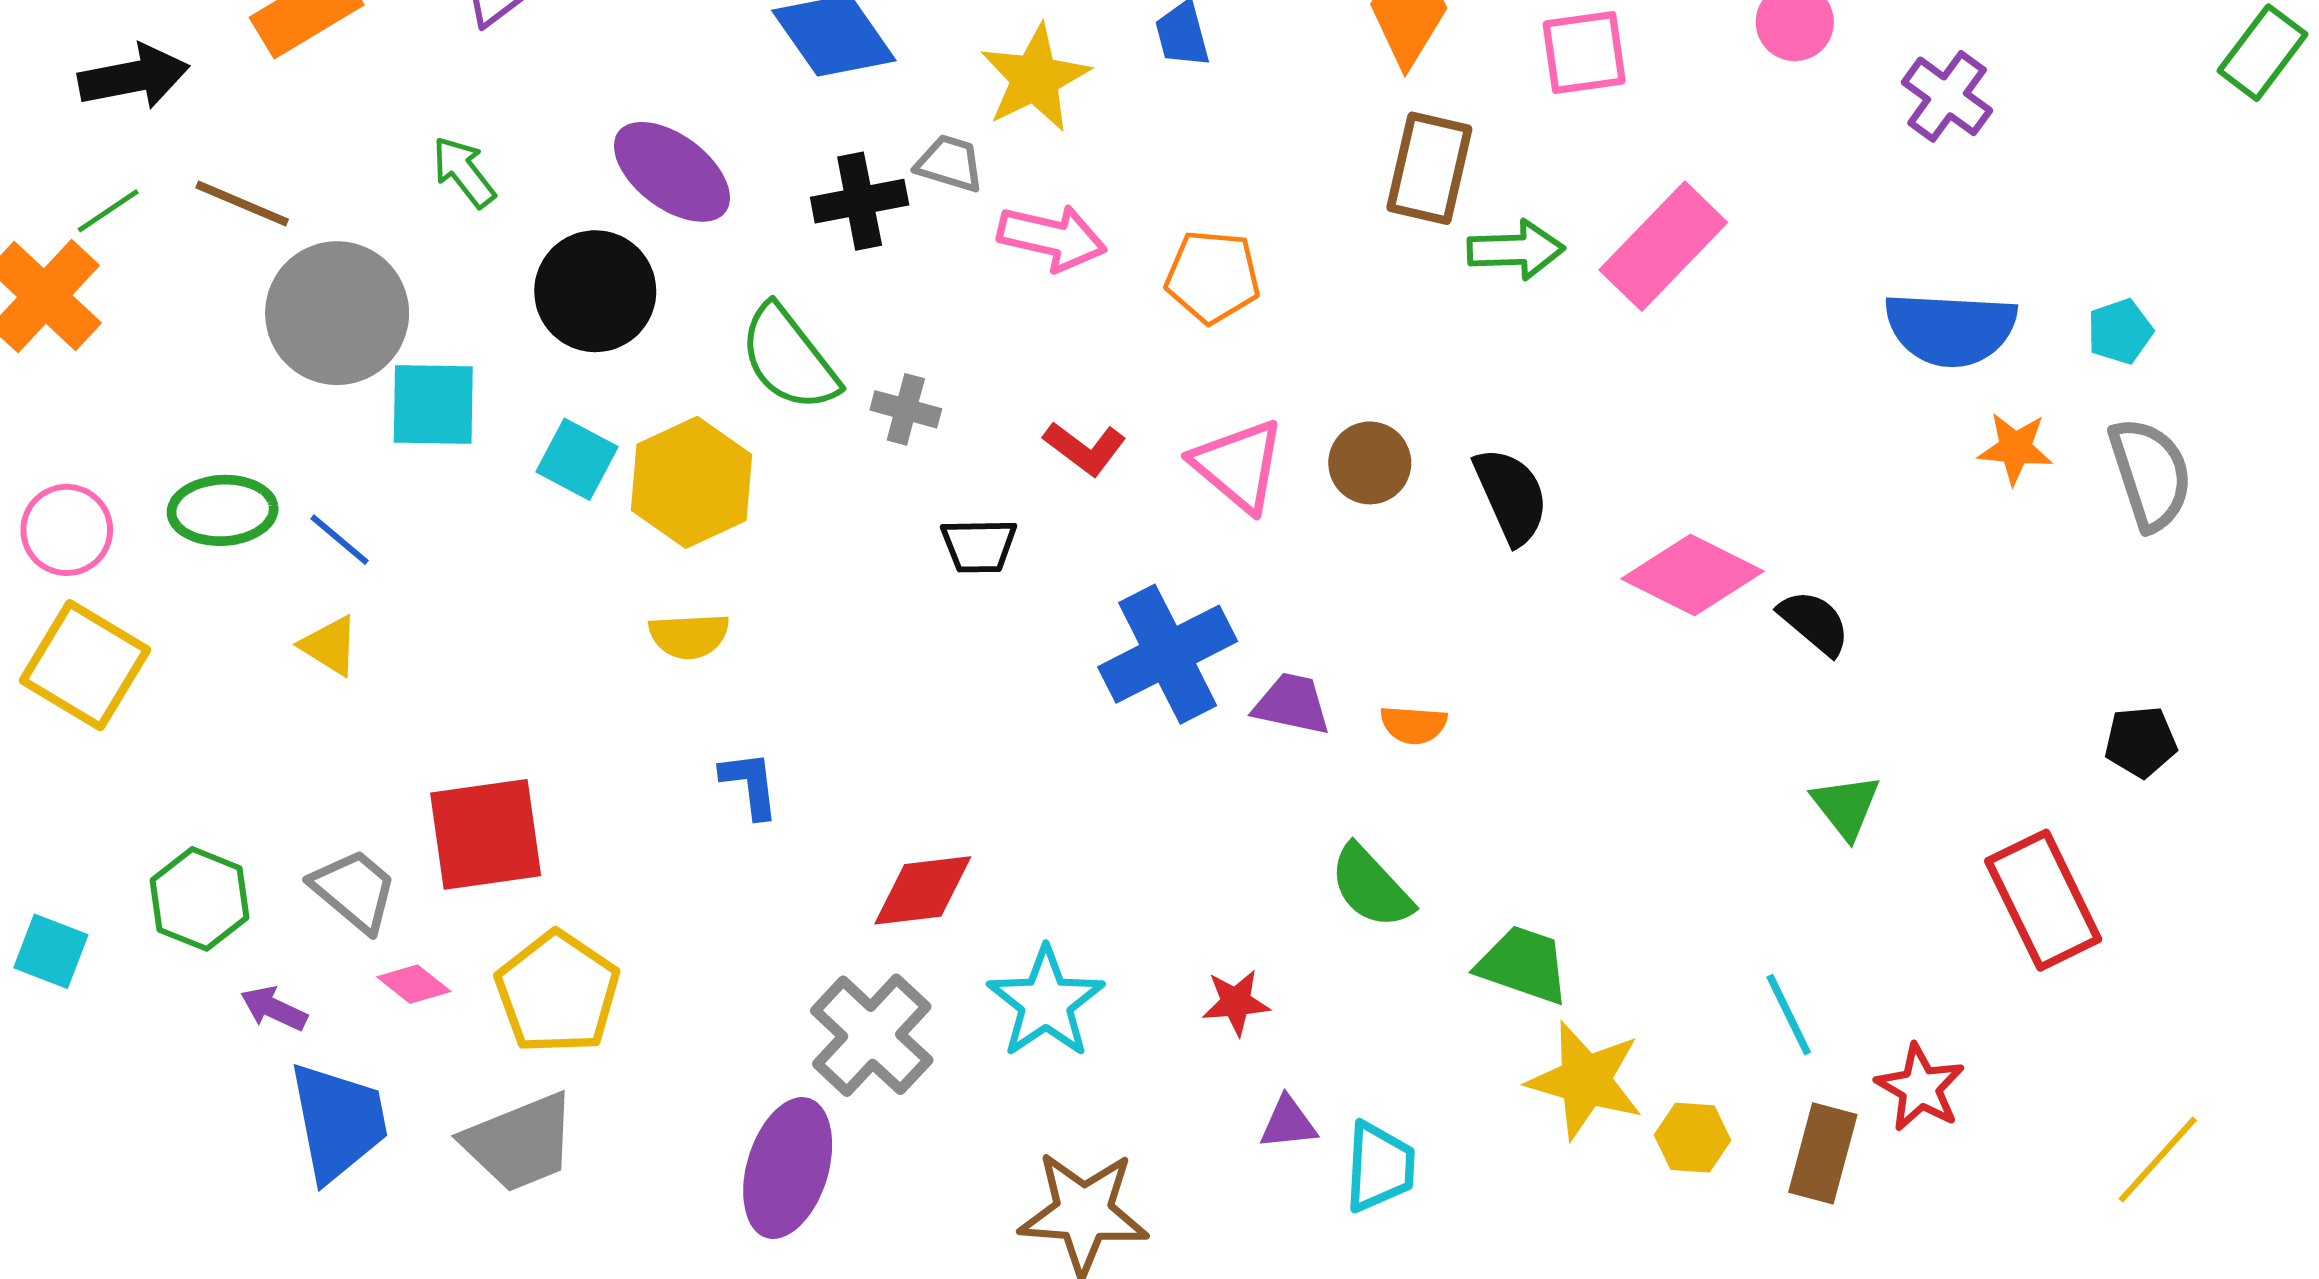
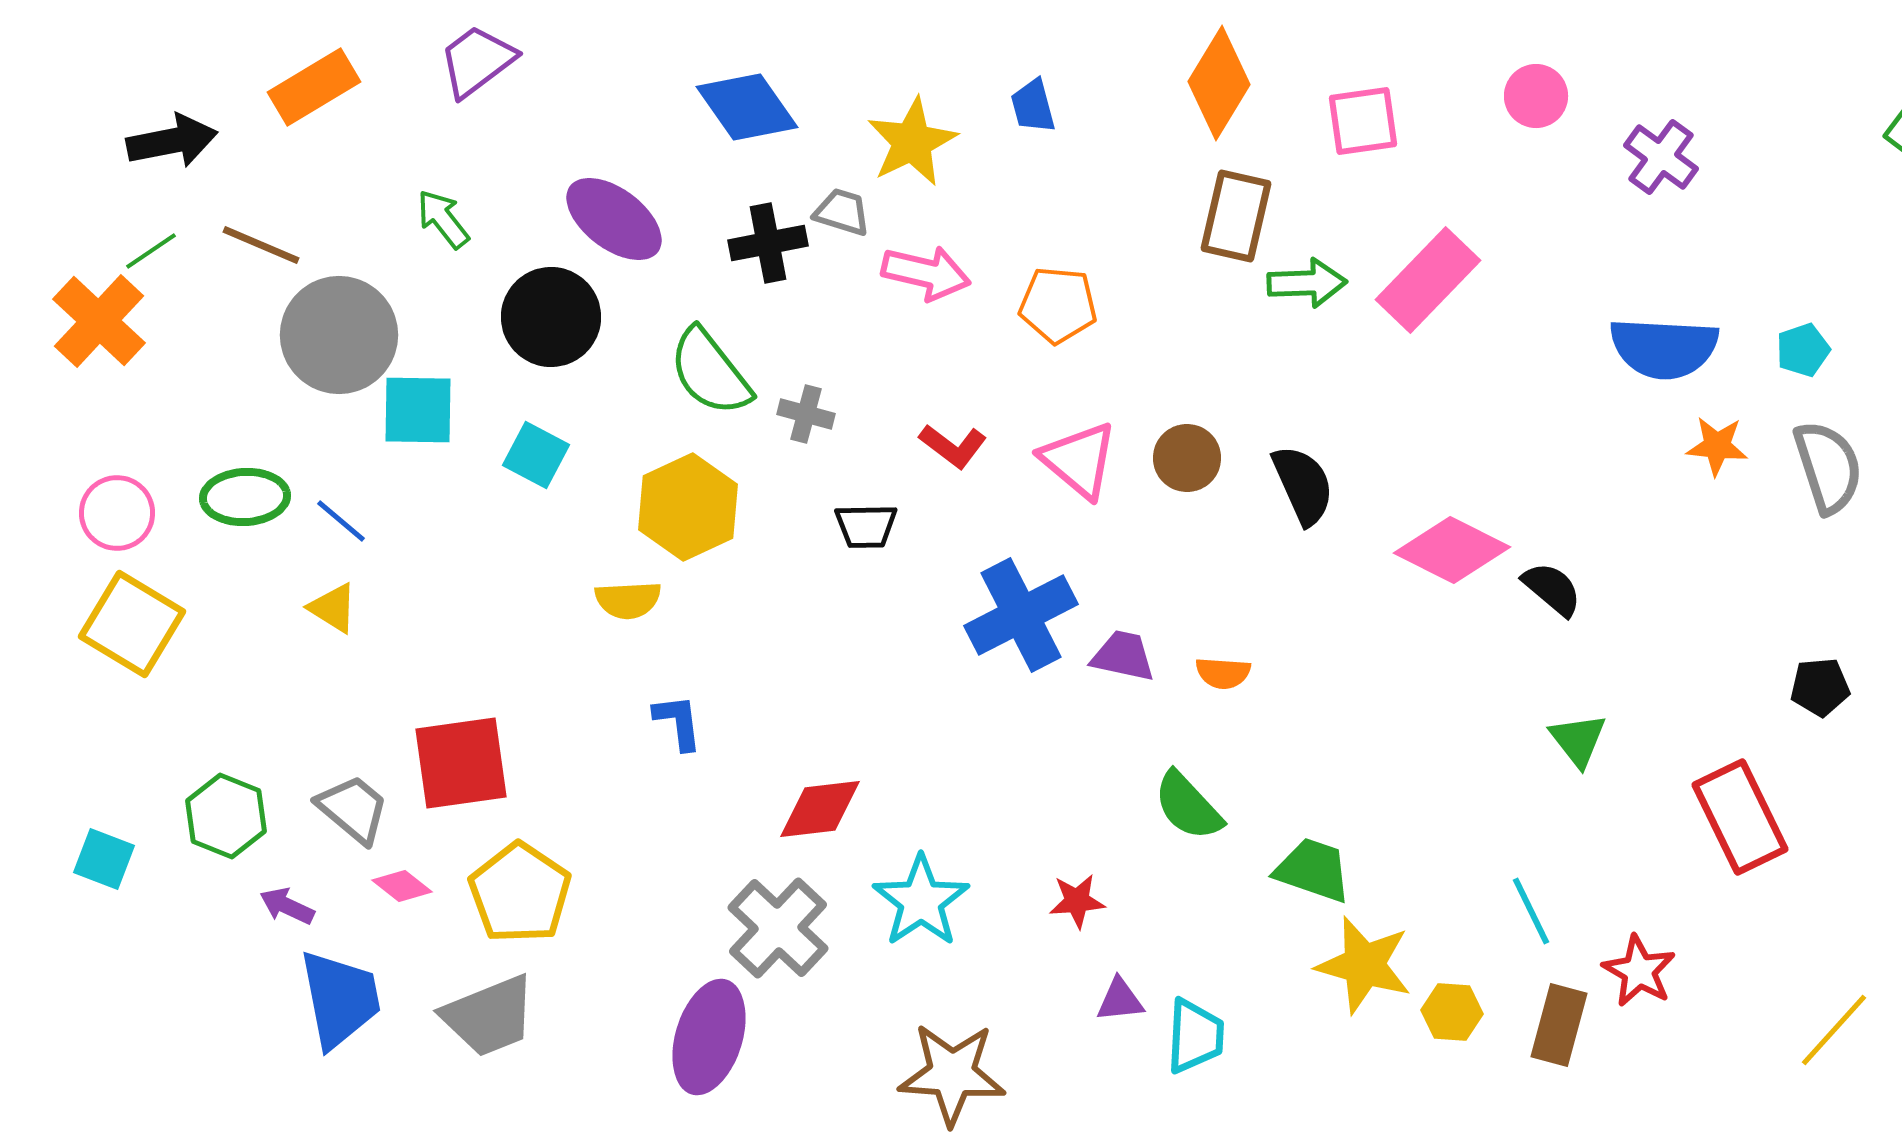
yellow hexagon: (691, 482) -> (688, 507), moved

